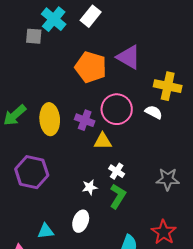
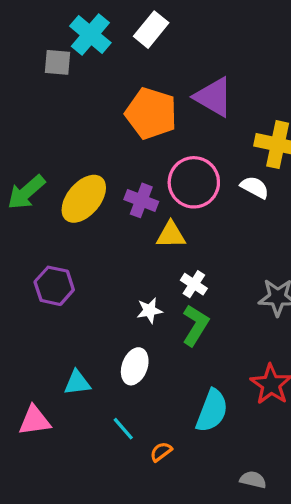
yellow ellipse: (50, 119) -> (84, 199), turned 44
purple hexagon: (32, 172) -> (54, 286), size x0.7

